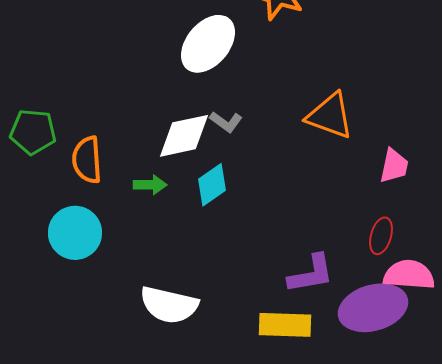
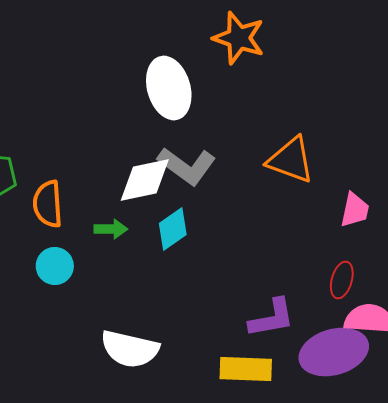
white ellipse: (208, 44) -> (169, 88), turned -56
gray L-shape: (226, 122) -> (187, 166), size x1.8
cyan circle: (75, 233) -> (55, 266), moved, size x0.7

